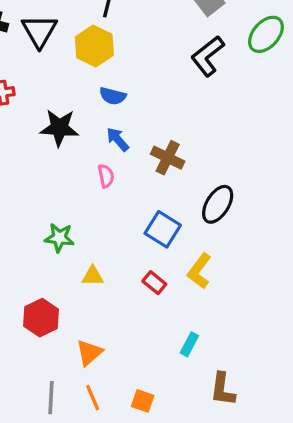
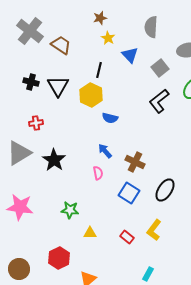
blue semicircle: (113, 96) -> (110, 118), moved
black star: (59, 128) -> (54, 160), moved, turned 30
blue square: (163, 229) -> (129, 193), moved

